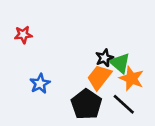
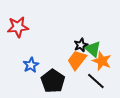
red star: (23, 35) -> (18, 27), size x1.5
black pentagon: (86, 104) -> (53, 81), moved

